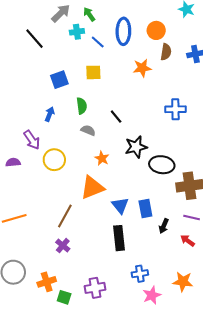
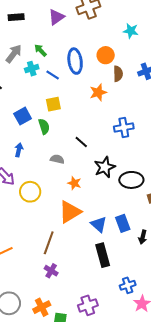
green semicircle: (82, 106) -> (44, 126), moved
blue cross: (175, 109) -> (124, 127), moved

